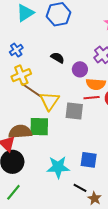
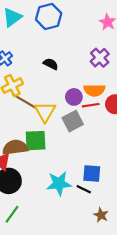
purple circle: (80, 69) -> (74, 97), moved
gray square: (74, 111) -> (73, 121), turned -30
black line: (80, 188) -> (84, 189), moved

